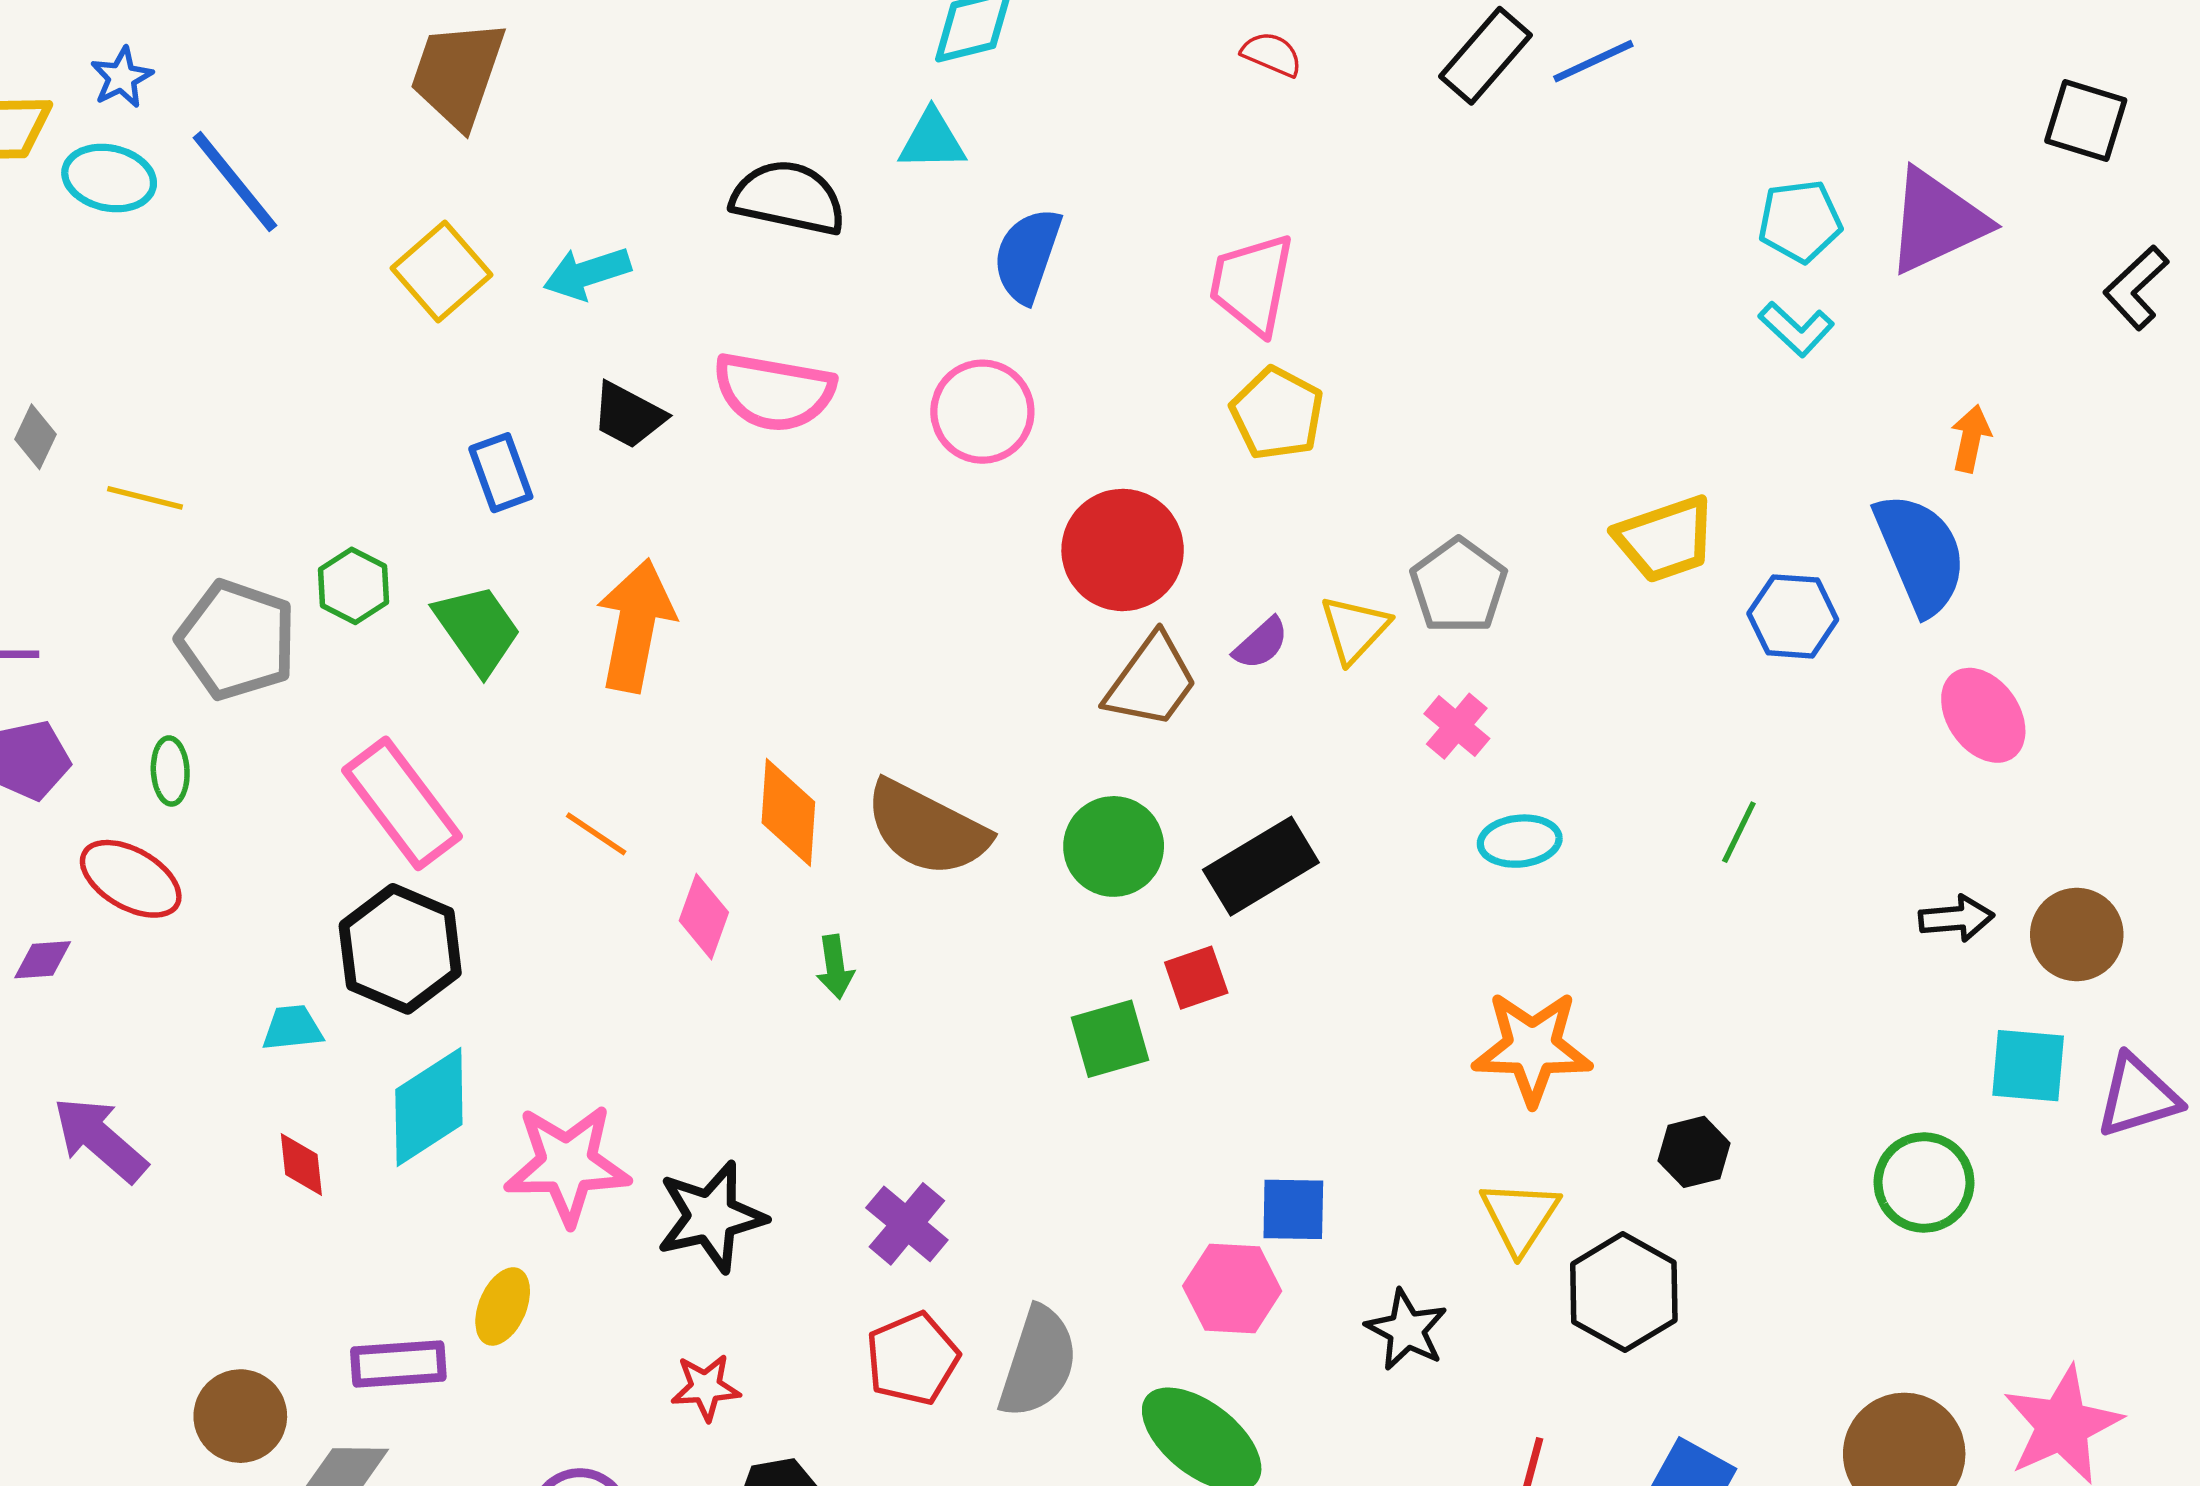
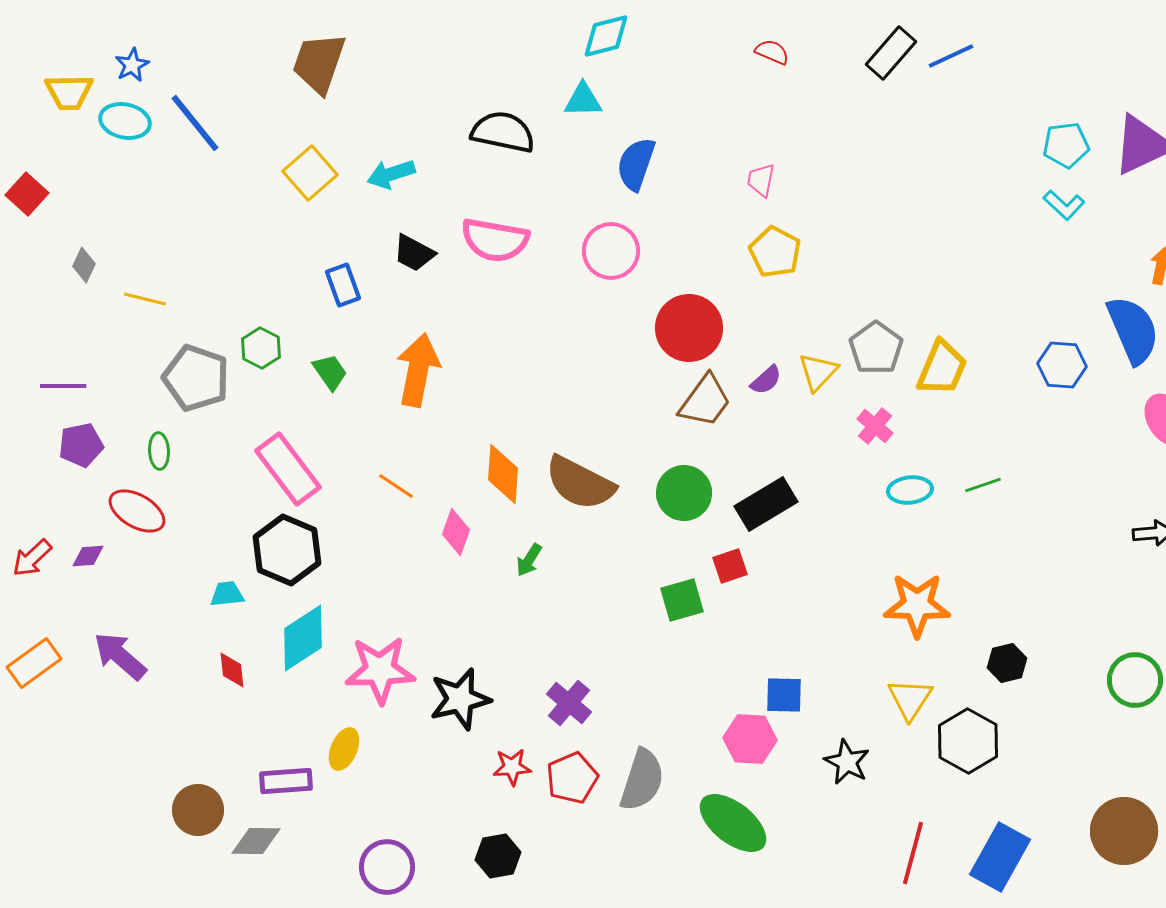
pink trapezoid: (1252, 284) -> (761, 180), size x0.6
yellow trapezoid: (1665, 539) -> (942, 368), moved, turned -48
green trapezoid: (477, 629) -> (330, 372), size x0.7
green line: (1739, 832) -> (983, 485), moved, turned 45
green arrow: (835, 967) -> (529, 560), turned 40
red star: (706, 1387) -> (512, 767), moved

